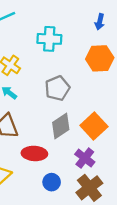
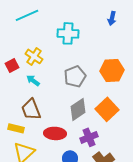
orange hexagon: (100, 58) -> (112, 70), moved
purple cross: (85, 158) -> (89, 137), moved, turned 30

